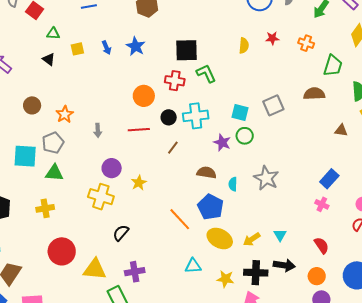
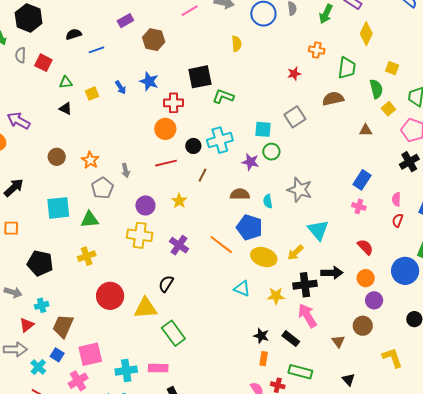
red star: (272, 38) -> (294, 74), moved
yellow semicircle: (244, 46) -> (237, 44), moved
green L-shape: (206, 73) -> (223, 96), turned -35
red cross: (175, 81) -> (174, 103), moved
gray pentagon: (53, 143) -> (102, 188), moved
yellow star: (139, 183) -> (179, 201), moved
black semicircle: (121, 233) -> (166, 284), moved
cyan triangle: (280, 235) -> (318, 230), moved, size x1.6
cyan triangle: (193, 266) -> (242, 289), turned 36
purple cross: (135, 272) -> (179, 245), moved, turned -36

